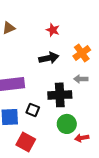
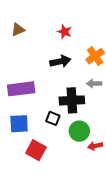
black square: (33, 110) -> (53, 118), moved

